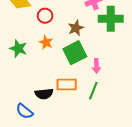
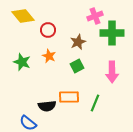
green square: (75, 53) -> (77, 66), size x0.6
pink arrow: (96, 66) -> (112, 72), moved, size x1.5

